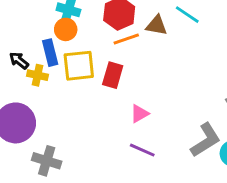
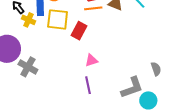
purple line: (142, 150) -> (88, 85), turned 42
gray cross: (47, 161) -> (28, 67), moved

